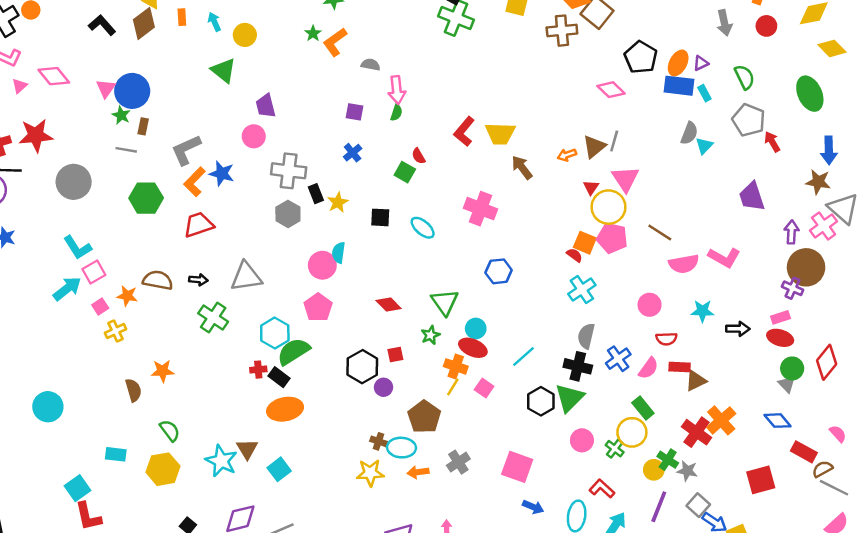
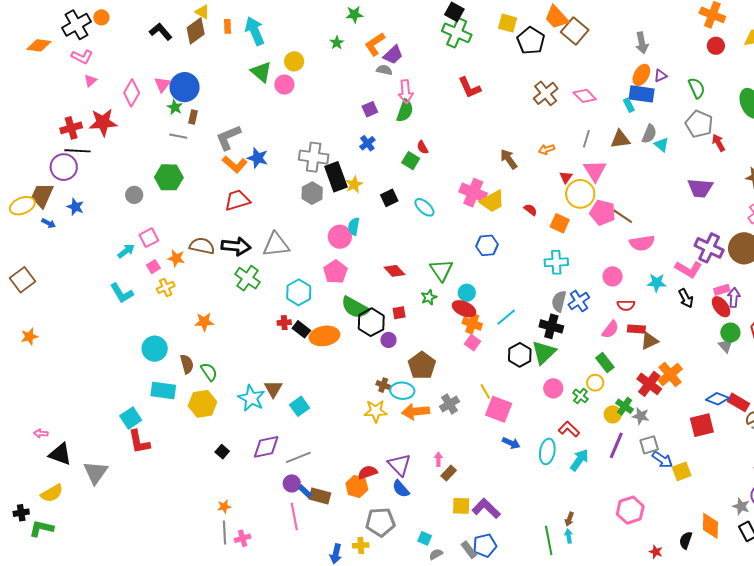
cyan arrow: (214, 22) -> (255, 31), size x1.8
gray arrow: (724, 23) -> (642, 43), moved
brown cross: (562, 31) -> (546, 93), moved, turned -35
yellow circle: (245, 35) -> (294, 61), moved
orange L-shape: (335, 42) -> (375, 44), moved
black pentagon: (641, 57) -> (531, 41), moved
pink diamond: (54, 76) -> (132, 93), moved, turned 68
cyan rectangle: (704, 93) -> (629, 105), moved
purple trapezoid: (266, 106) -> (393, 55), moved, turned -120
purple square: (354, 112) -> (370, 109), turned -35
green semicircle: (396, 113) -> (405, 111), size x1.6
red L-shape: (464, 131) -> (470, 88), moved, turned -65
yellow trapezoid: (500, 134) -> (492, 201), moved, turned -32
pink circle: (254, 136) -> (284, 85), moved
cyan triangle: (704, 146) -> (661, 145), turned -35
brown triangle: (594, 147) -> (620, 139), moved, turned 30
gray circle: (74, 182) -> (134, 195), moved, size x0.6
orange L-shape: (194, 182) -> (235, 164), turned -95
black rectangle: (316, 194) -> (336, 177), size x1.8
purple trapezoid: (752, 197) -> (700, 188), turned -68
green hexagon: (146, 198) -> (169, 177), moved
black square: (380, 217) -> (389, 198), turned -30
purple arrow: (791, 232) -> (734, 298), moved
pink pentagon: (612, 238) -> (603, 213), moved
cyan L-shape: (77, 248) -> (122, 293), moved
red semicircle: (575, 255) -> (530, 210), moved
pink L-shape: (724, 257) -> (688, 269), moved
black arrow: (198, 280) -> (236, 246), size x1.8
purple cross: (793, 288) -> (709, 248), moved, size x1.6
cyan arrow: (67, 289) -> (126, 251), size x0.7
cyan cross: (582, 290) -> (556, 262), turned 30
black arrow: (738, 329) -> (686, 298), turned 60
red ellipse: (780, 338) -> (721, 307), turned 35
green semicircle: (293, 351) -> (355, 307), moved, turned -120
blue cross: (618, 359) -> (579, 301), moved
orange cross: (456, 366) -> (472, 324), moved
yellow line: (453, 387) -> (485, 391), moved, turned -63
brown semicircle: (133, 390) -> (187, 364), moved
cyan circle: (48, 407) -> (155, 349), moved
orange ellipse: (285, 409) -> (324, 336), moved
blue diamond: (777, 421) -> (717, 399), moved, turned -30
yellow circle: (632, 432) -> (595, 383), size x0.7
cyan rectangle: (116, 454) -> (163, 390), size x1.4
orange arrow: (418, 472) -> (416, 412), size x1.5
gray square: (698, 505) -> (649, 445), turned 30

